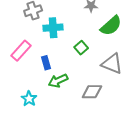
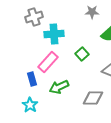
pink rectangle: (21, 51) -> (48, 62), moved
blue rectangle: (46, 63) -> (32, 79), moved

